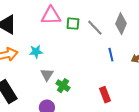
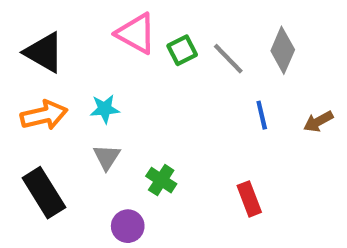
pink triangle: (51, 16) -> (136, 34), turned 30
green square: (73, 24) -> (182, 50), turned -32
gray triangle: (47, 75) -> (107, 157), moved

